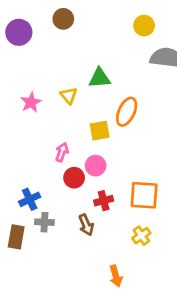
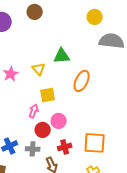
yellow square: (100, 131) -> (48, 95), moved
gray cross: (44, 222) -> (33, 149), moved

